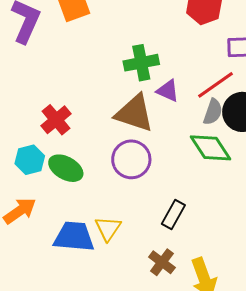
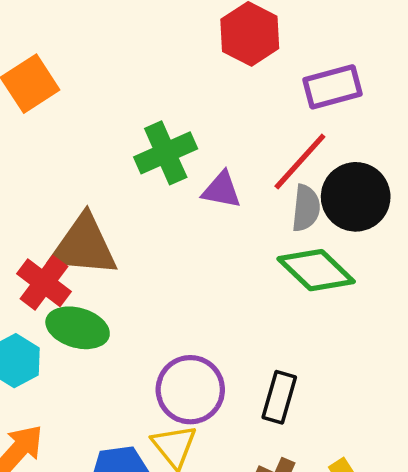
brown triangle: (134, 113) -> (84, 246), moved
purple circle: (131, 159) -> (190, 390), moved
green ellipse: (66, 168) -> (78, 328), moved

